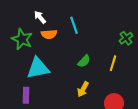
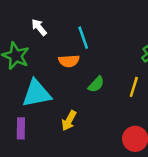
orange semicircle: (49, 34) -> (69, 61), moved
yellow arrow: (83, 89) -> (69, 121), moved

